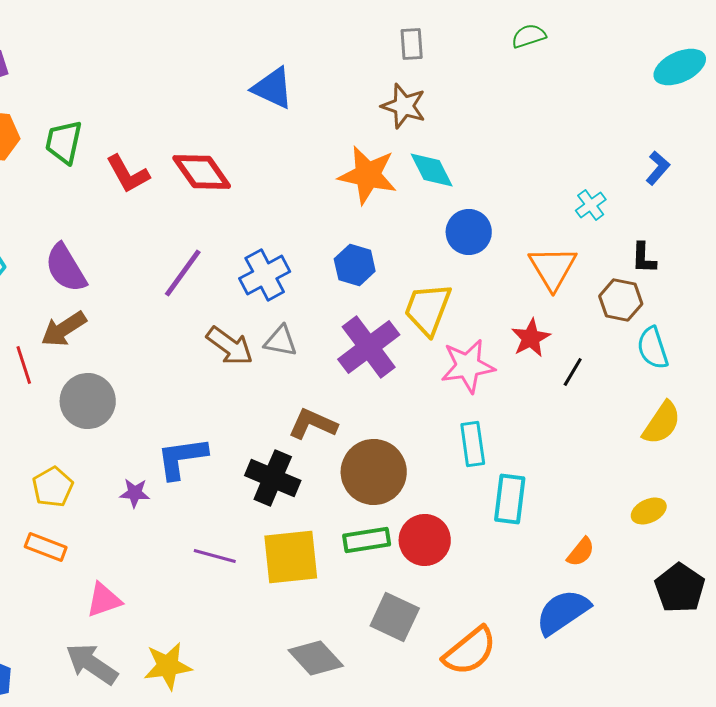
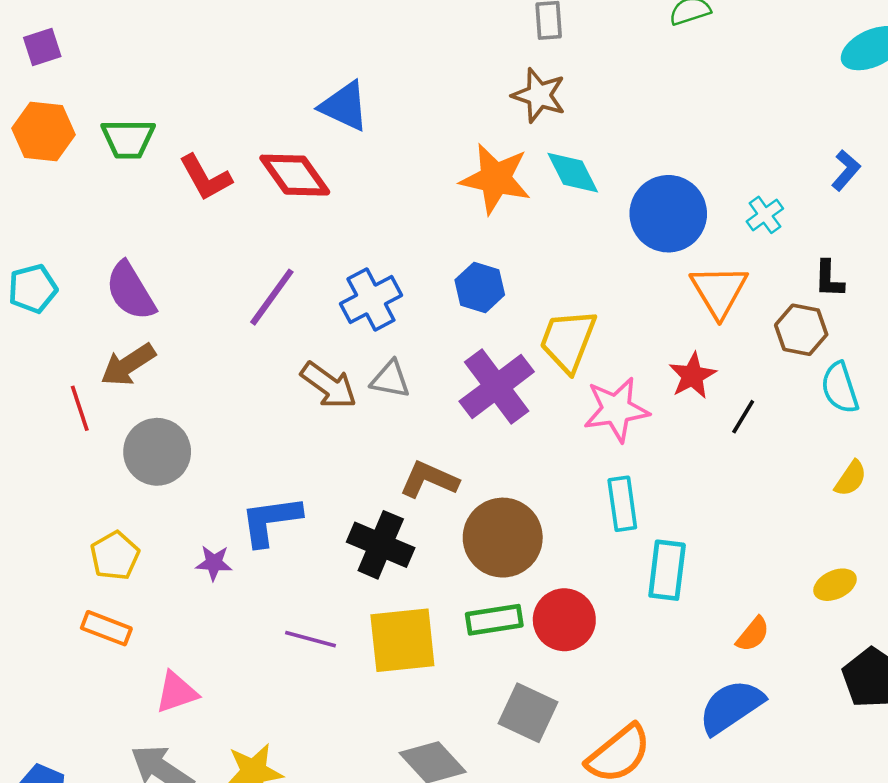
blue triangle: (273, 88) -> (344, 106), moved
green trapezoid: (64, 142) -> (128, 139), turned -102
blue circle: (469, 232) -> (668, 214), moved, size x1.4
yellow semicircle: (662, 423) -> (851, 478), size x0.7

